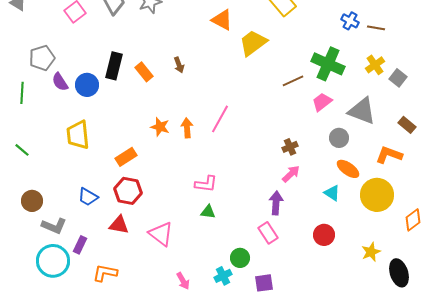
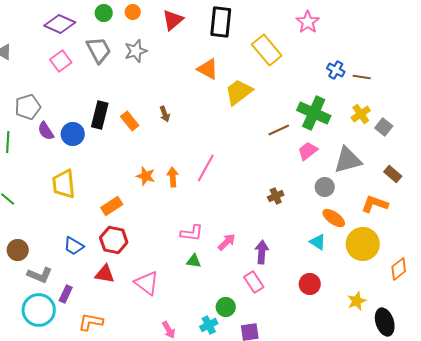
gray triangle: (362, 111) -> (348, 160), turned -36
pink arrow: (291, 174) -> (227, 242), moved

